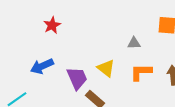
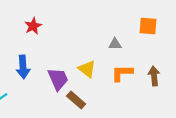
blue arrow: (42, 66) -> (23, 67), turned -70

